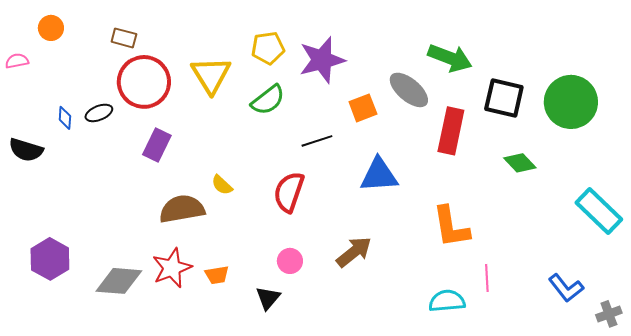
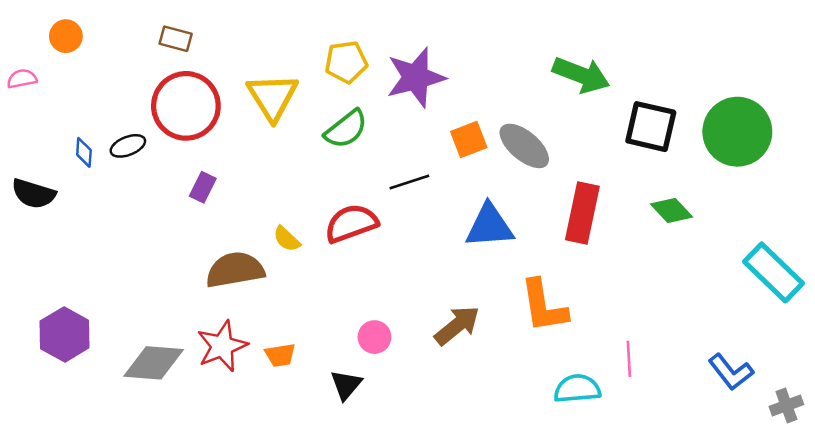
brown rectangle: (124, 38) -> (176, 39), moved
gray ellipse: (409, 90) -> (524, 146), moved
red rectangle: (451, 131) -> (582, 213), moved
purple rectangle: (157, 145) -> (203, 187), size x0.7
red semicircle: (289, 192) -> (351, 223), moved, turned 51
orange L-shape: (451, 227) -> (544, 306), moved

